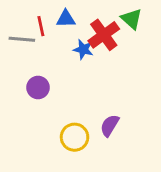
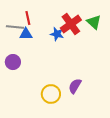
blue triangle: (66, 19) -> (26, 34), moved
green triangle: (132, 19) -> (94, 22), moved
purple circle: (38, 87) -> (13, 62), moved

